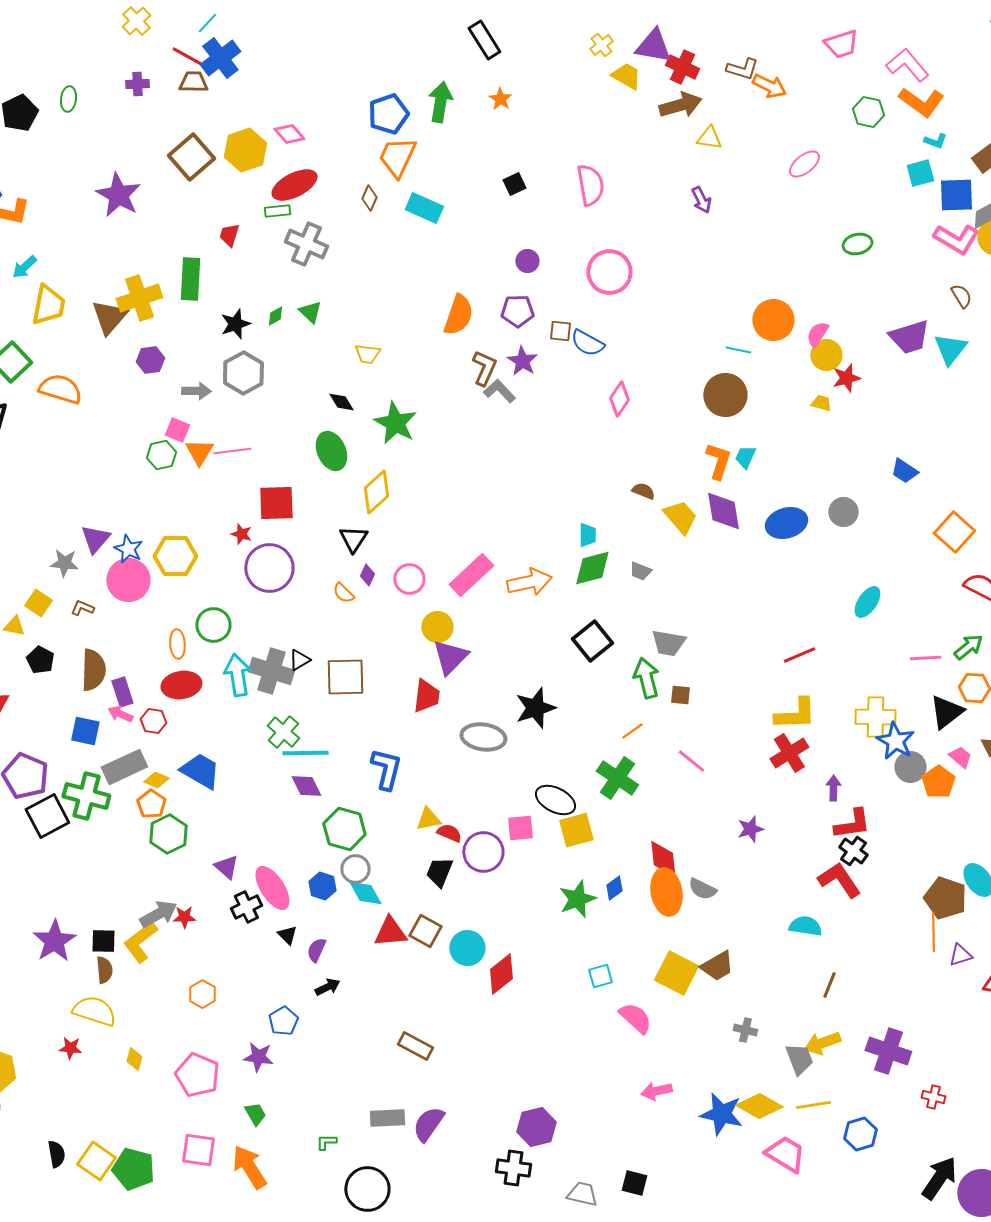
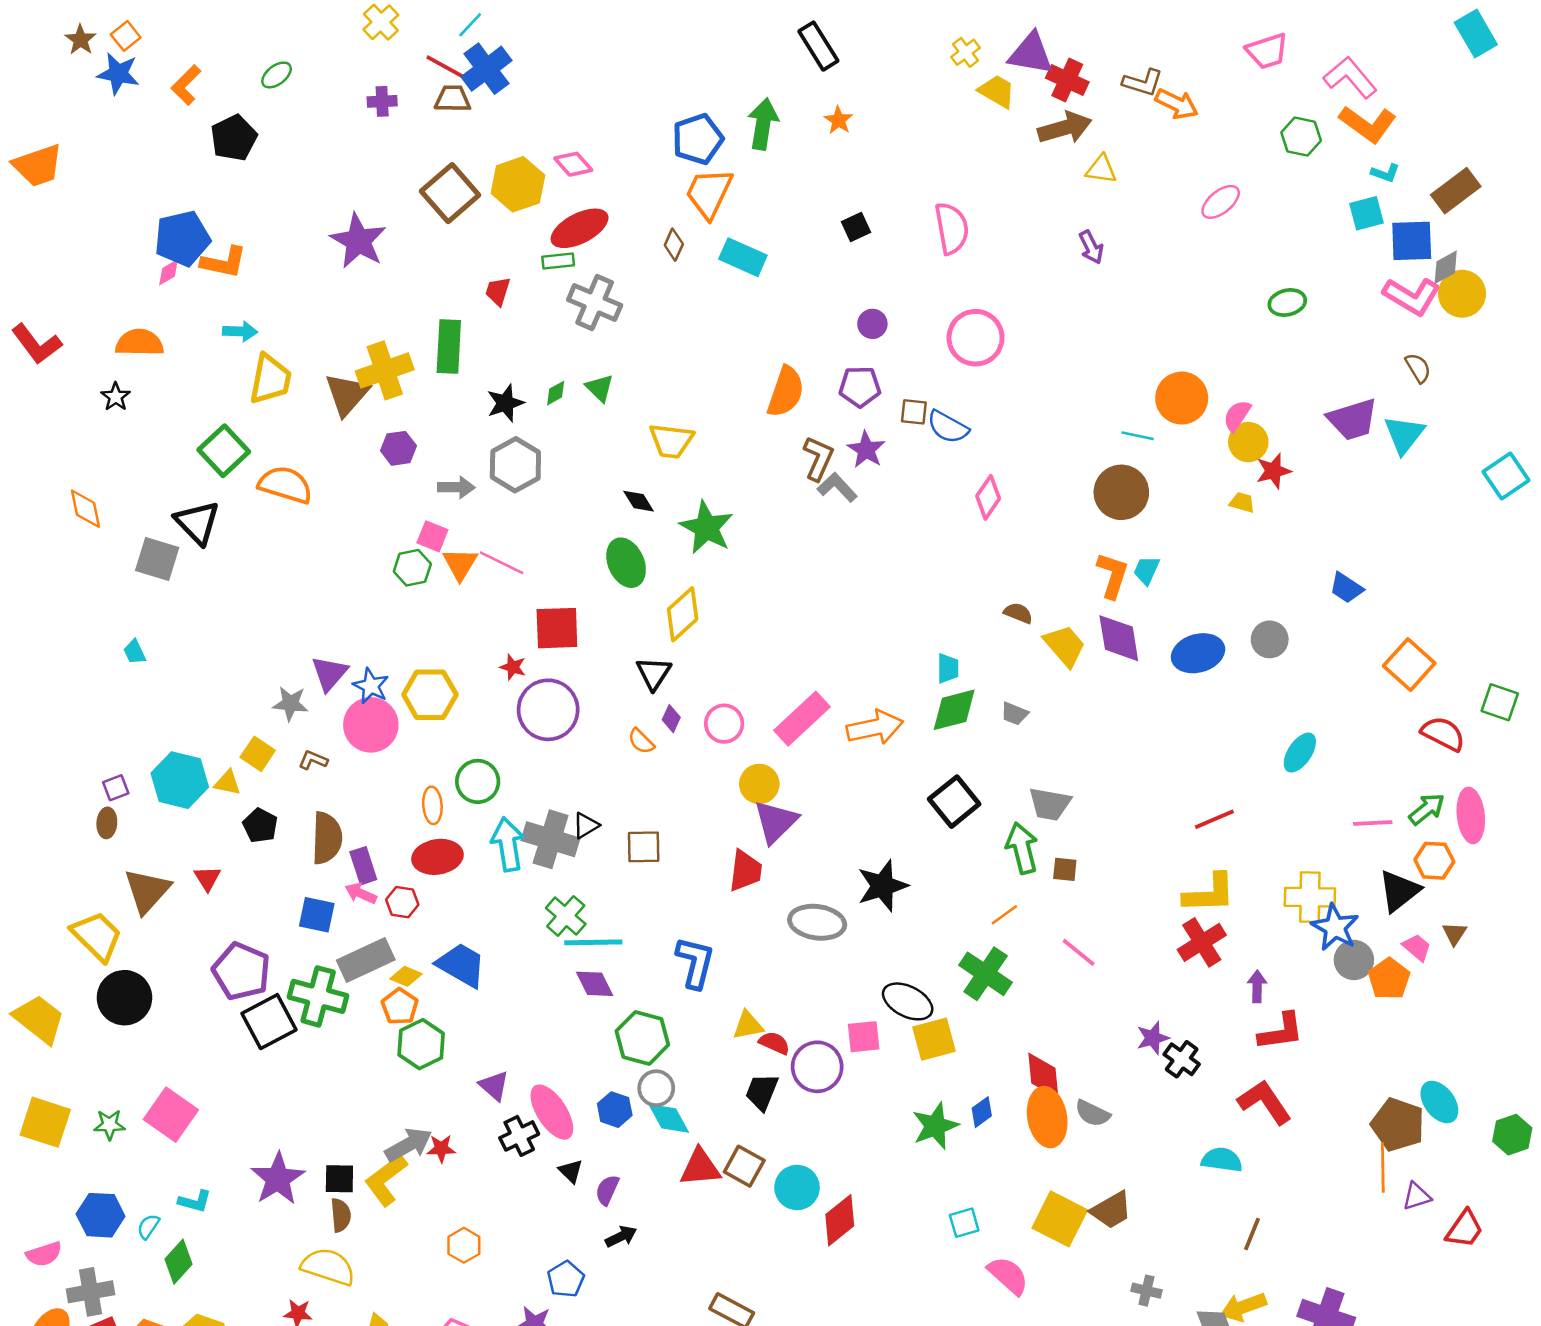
green ellipse: (68, 99) -> (277, 75), moved, turned 45
cyan arrow: (24, 267) -> (240, 331), turned -136
yellow trapezoid: (367, 354) -> (671, 441), size x1.4
pink line: (232, 451) -> (502, 563), turned 33
brown square: (345, 677) -> (644, 847), size x0.7
black cross: (853, 851) -> (1182, 1059), moved

